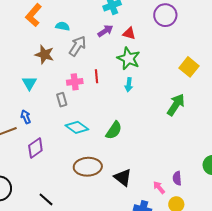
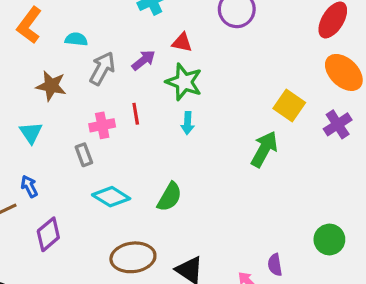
purple arrow: (105, 31) -> (144, 60), moved
yellow square: (189, 67) -> (289, 106), moved

